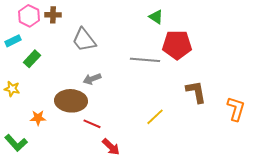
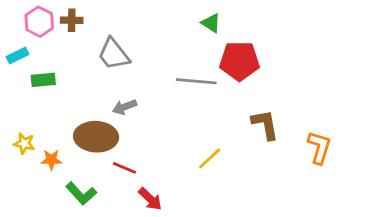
green rectangle: (32, 59) -> (43, 80), turned 42
yellow star: (12, 89) -> (24, 143), moved
green L-shape: (16, 143) -> (81, 194), moved

